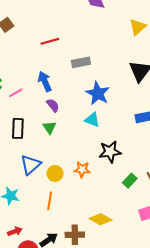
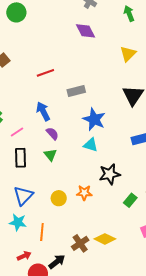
pink line: (16, 93) -> (17, 132), moved
blue triangle: (31, 165) -> (23, 196), moved
orange line: (50, 201) -> (42, 232), moved
brown cross: (75, 235) -> (80, 243), moved, turned -30

